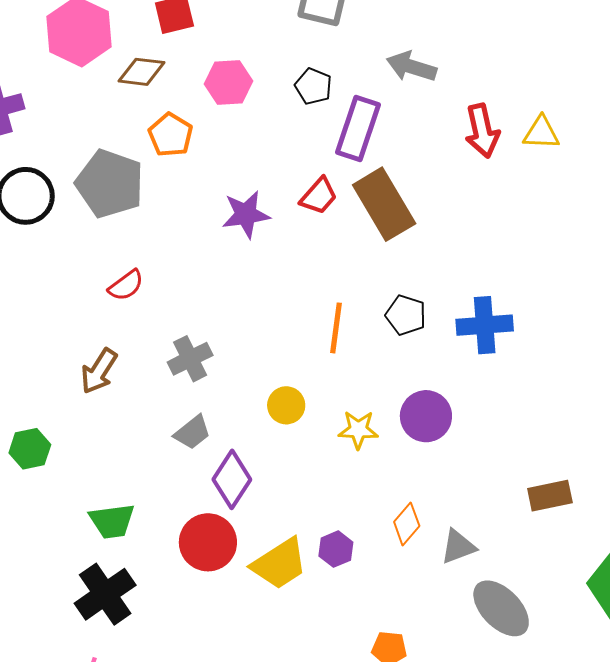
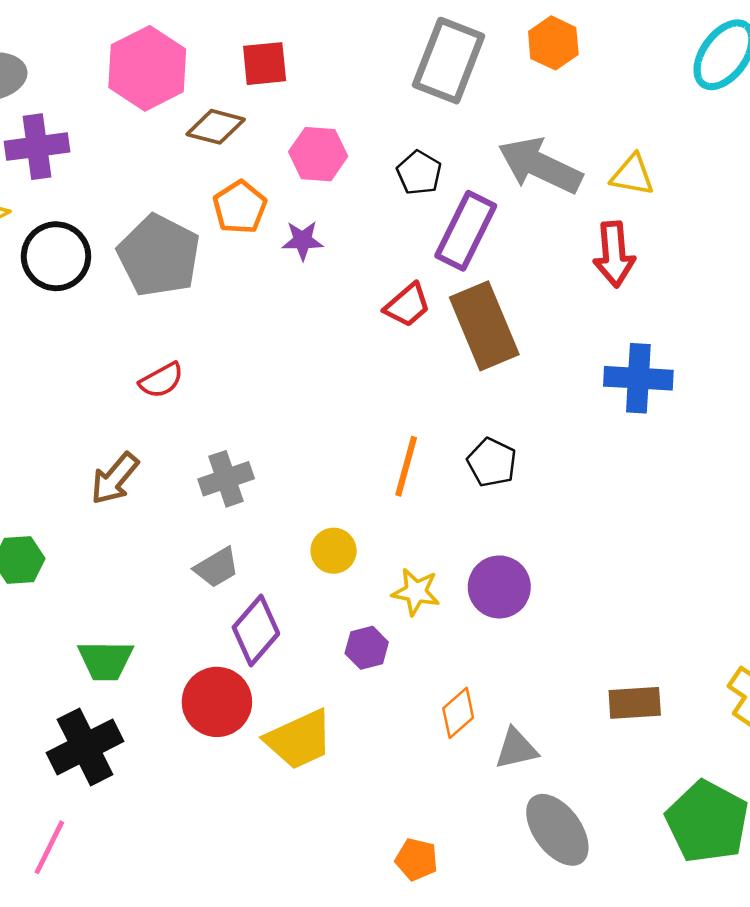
gray arrow: (411, 67) -> (540, 166), size x1.4
yellow triangle: (541, 133) -> (632, 175), moved
purple star: (246, 214) -> (303, 240), moved, size x0.7
blue cross: (485, 325) -> (638, 378), moved
purple hexagon: (336, 549) -> (367, 648), moved

